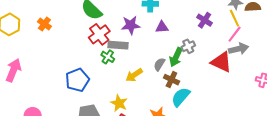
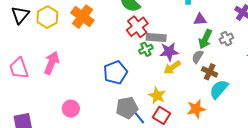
orange cross: (44, 24) -> (82, 17), size x1.6
purple star: (131, 25) -> (169, 52), moved
green cross: (108, 57) -> (146, 49), turned 32
green arrow: (176, 57) -> (205, 39), moved

